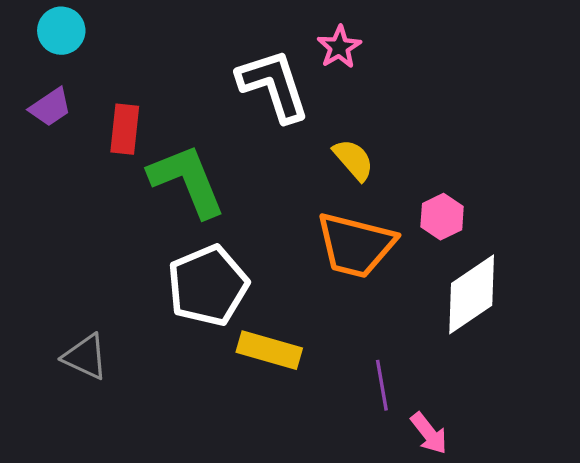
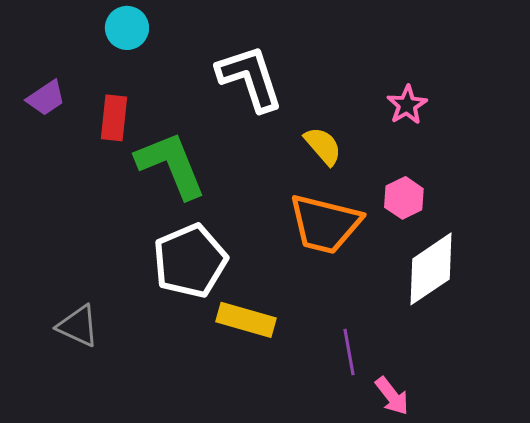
cyan circle: (61, 31) -> (127, 28), moved
pink star: (339, 47) -> (407, 105), moved

